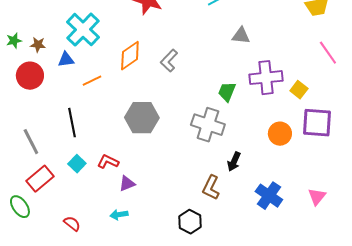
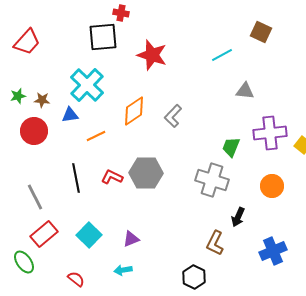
orange circle: (280, 134) -> (272, 186), moved
red L-shape: (108, 162) -> (112, 177), moved
cyan square: (77, 164) -> (89, 235), moved, size x1.4
blue cross: (269, 196) -> (273, 251), turned 32

